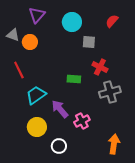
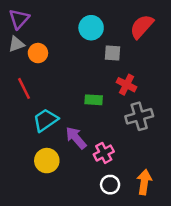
purple triangle: (37, 15) -> (19, 19), moved
red semicircle: (112, 21) -> (142, 26), size x1.5
gray triangle: (13, 35) -> (16, 44), turned -40
white circle: (59, 146) -> (110, 185), moved

